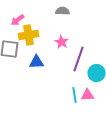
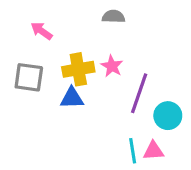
pink arrow: (18, 20) -> (42, 31), turned 72
yellow cross: (29, 35) -> (78, 69), moved

